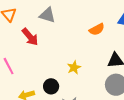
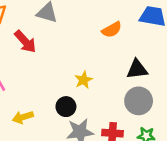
black circle: (51, 86) -> (66, 107), moved

